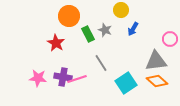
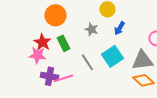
green rectangle: (88, 34) -> (63, 43), moved
pink star: (38, 78) -> (37, 55), moved
cyan square: (126, 83) -> (112, 56), moved

